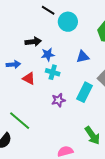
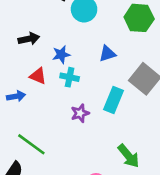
black arrow: (33, 42) -> (29, 39), moved
blue arrow: (13, 64) -> (16, 96), moved
red triangle: (29, 78) -> (38, 76), moved

